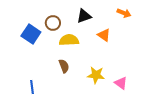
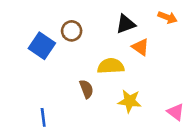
black triangle: (84, 16) -> (126, 24), moved
yellow semicircle: (69, 40) -> (111, 66), moved
pink triangle: (121, 83) -> (176, 112), moved

